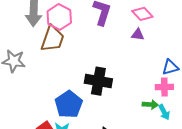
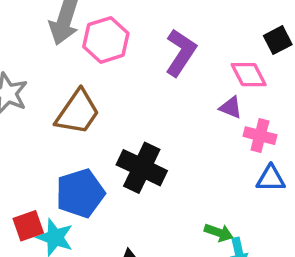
brown trapezoid: (53, 39) -> (78, 112), moved
pink cross: (164, 87) -> (260, 136), moved

